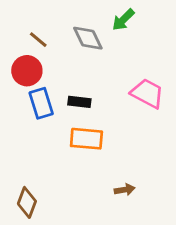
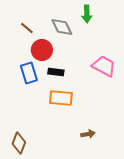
green arrow: (123, 20) -> (87, 14), turned -48
red circle: (27, 71) -> (42, 50), moved

